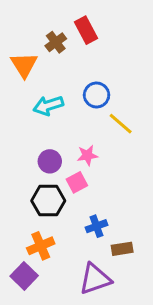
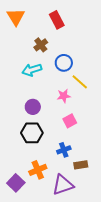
brown cross: (56, 42) -> (41, 45), moved
orange triangle: (24, 65) -> (16, 17), moved
pink star: (87, 155) -> (64, 96), moved
pink square: (77, 182) -> (70, 121), moved
orange cross: (41, 246) -> (38, 170), moved

